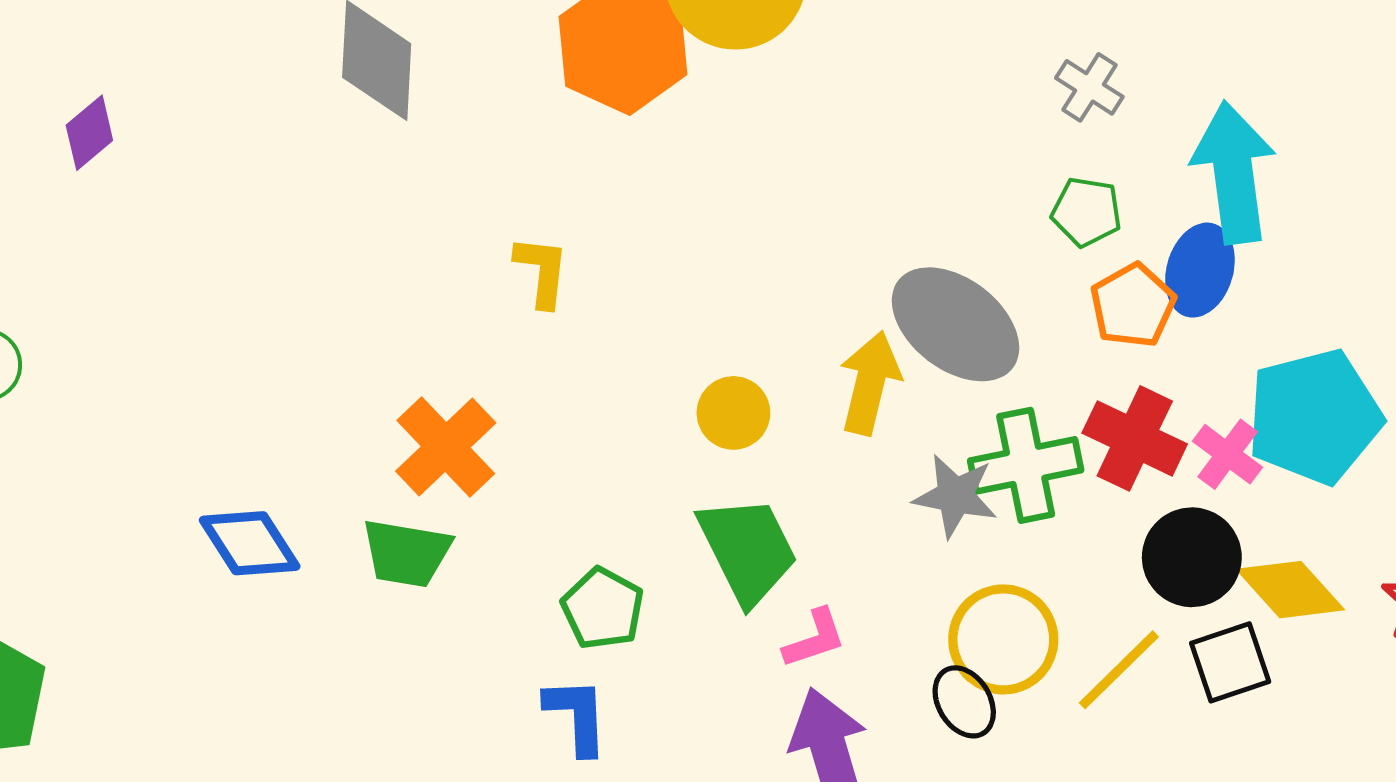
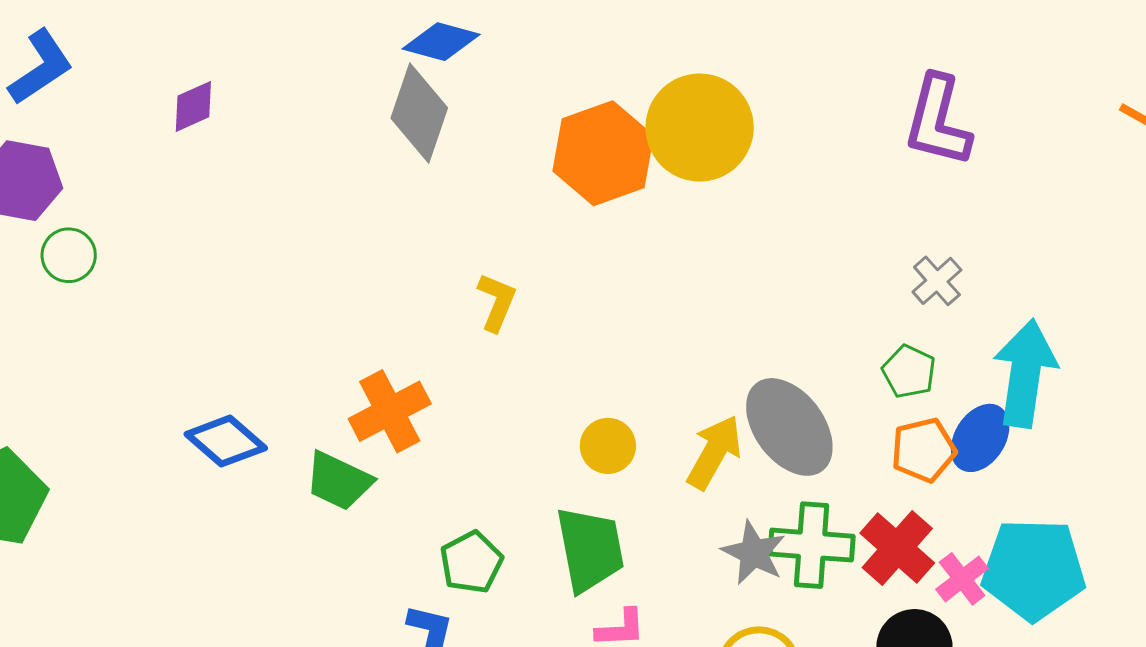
blue diamond: (250, 543) -> (226, 441), turned -32

